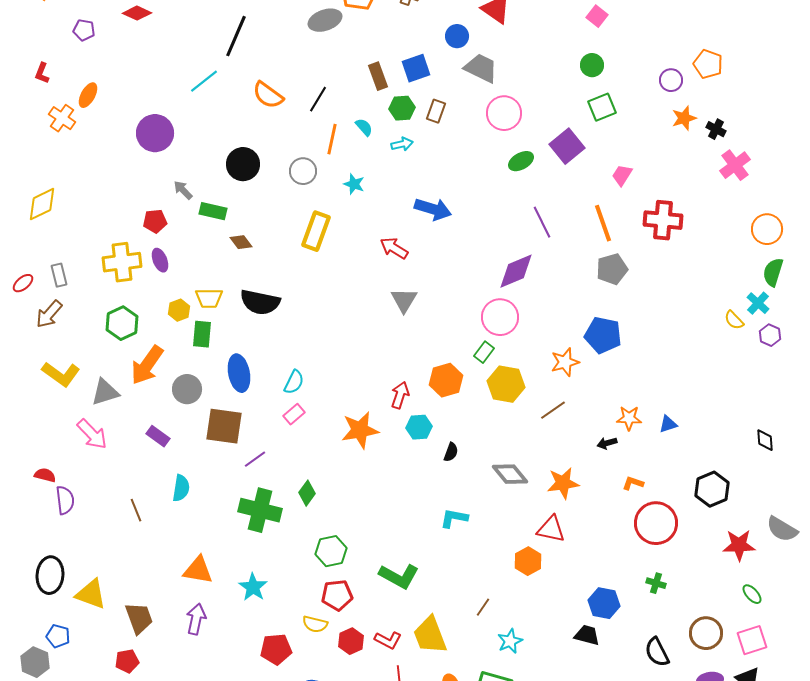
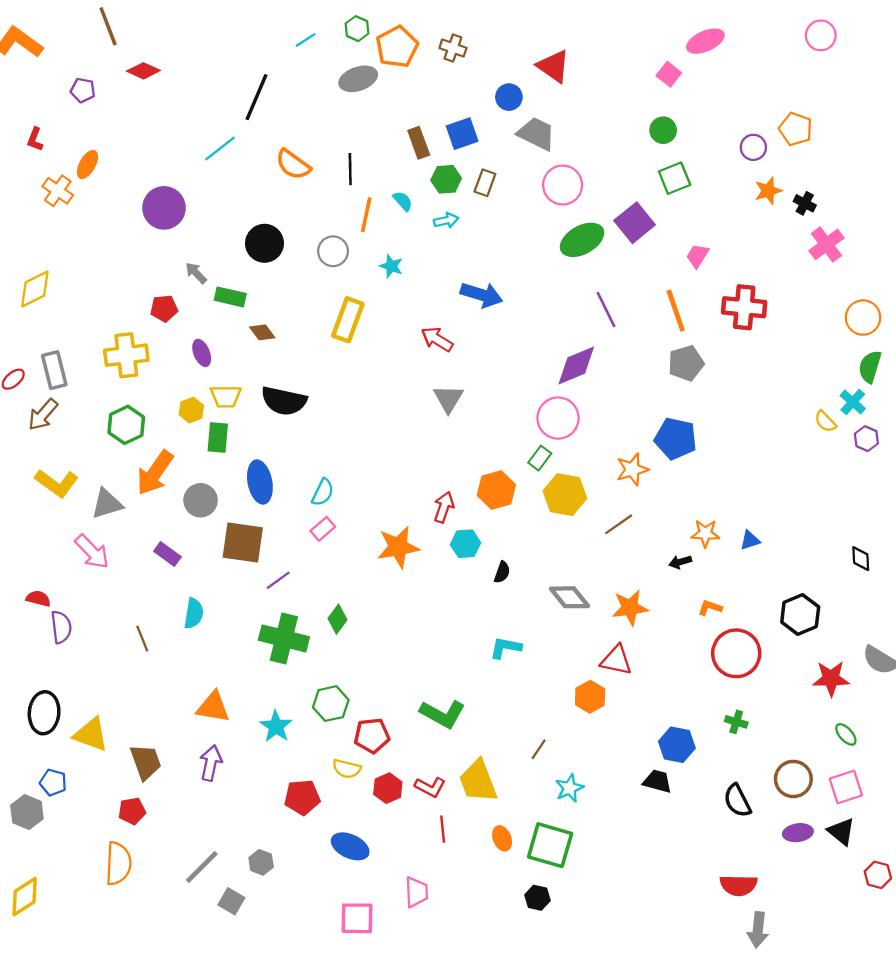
black line: (318, 99) -> (350, 169), turned -32
green ellipse: (521, 161) -> (582, 240), size x1.5
purple ellipse: (160, 260) -> (202, 353), moved
gray rectangle: (59, 275) -> (54, 370), size x1.4
green hexagon: (331, 551) -> (331, 704), moved

